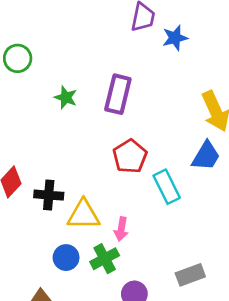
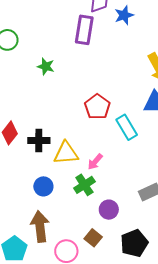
purple rectangle: (118, 94) -> (84, 30), moved
pink arrow: (121, 229) -> (95, 162), turned 36
blue circle: (66, 258) -> (43, 186), moved

